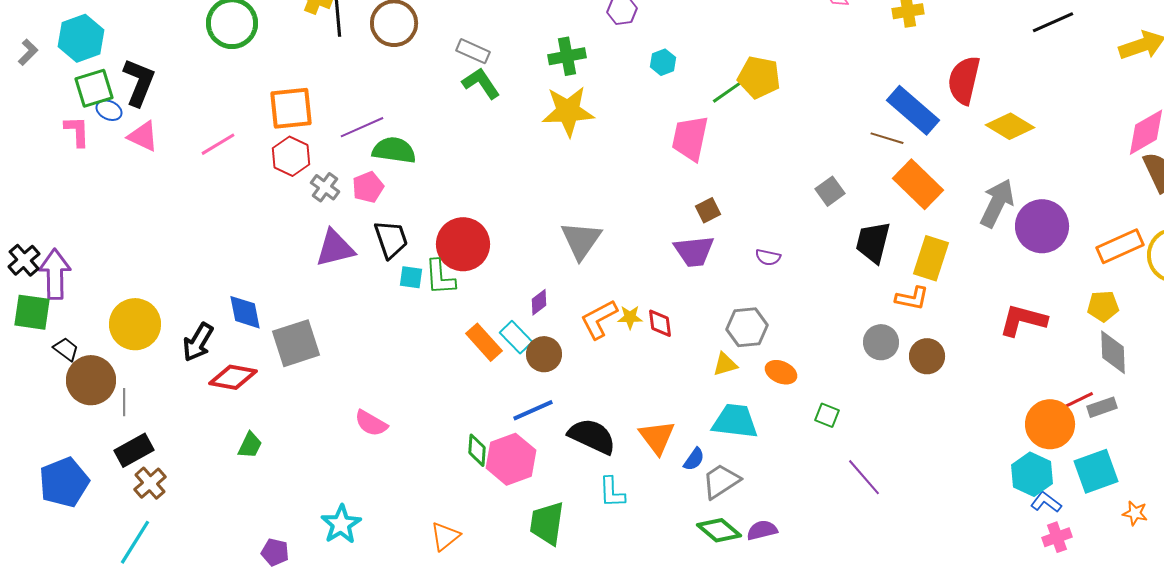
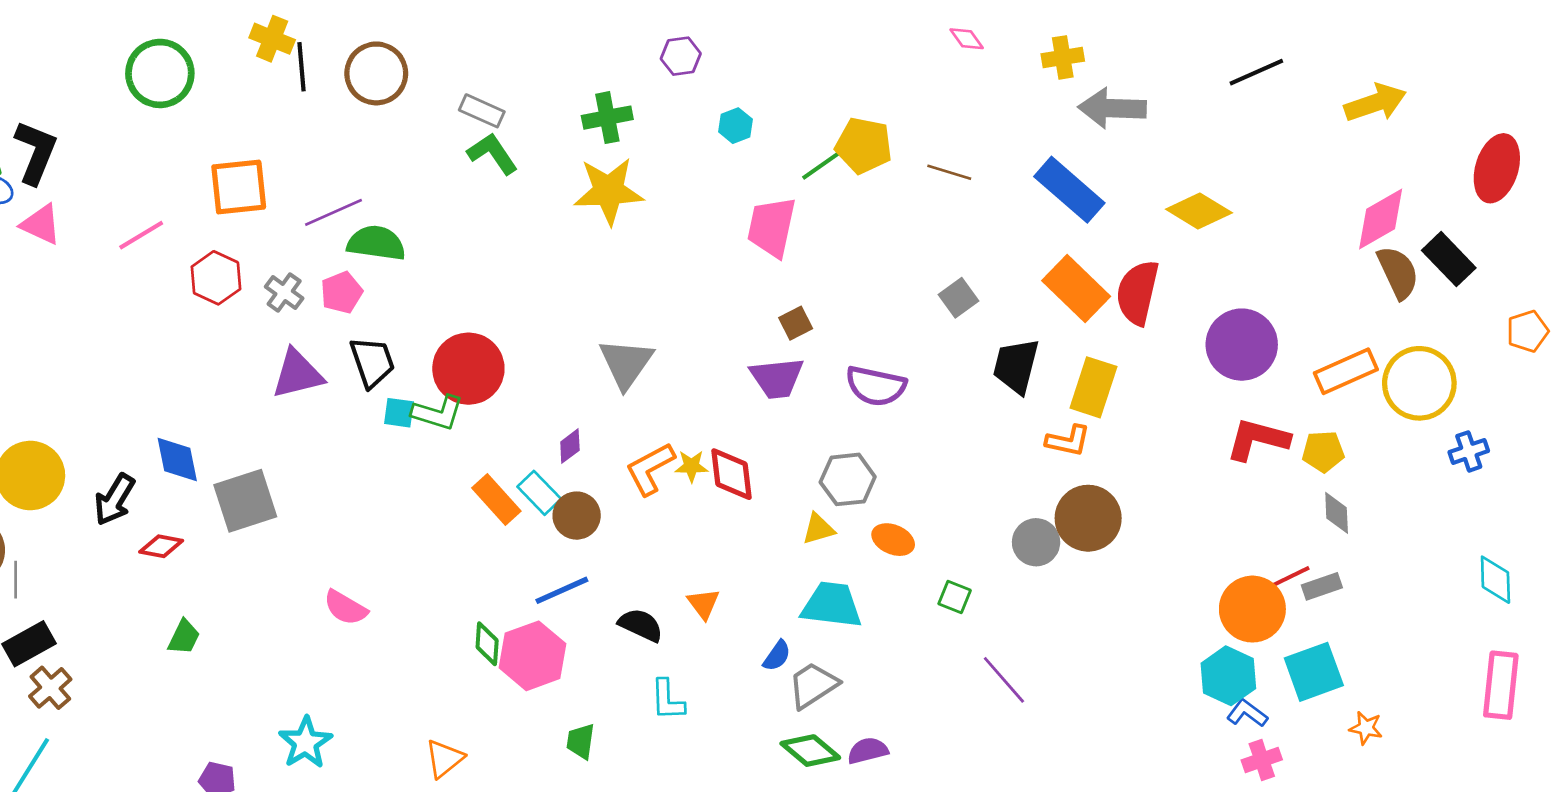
red semicircle: (964, 80) -> (1138, 292), moved
brown line: (887, 138) -> (949, 172), moved
red hexagon: (291, 156) -> (216, 278), moved
gray arrow: (997, 203) -> (1112, 108), moved, turned -114
purple semicircle: (768, 257) -> (876, 386), size x1.8
green L-shape: (440, 277) -> (438, 413), turned -69
red L-shape: (1023, 320) -> (1258, 439), moved
red diamond: (660, 323) -> (732, 474), size x1.4
gray circle: (881, 342) -> (1036, 542), moved
gray diamond: (1113, 352) -> (1337, 513), size x0.7
brown circle: (927, 356) -> (1088, 518), size x1.4
red diamond: (233, 377) -> (161, 546), size x0.7
black semicircle: (592, 436) -> (641, 625), size x0.7
orange triangle: (657, 437) -> (703, 604), moved, size x0.7
green trapezoid: (547, 523) -> (581, 741), size x0.6

